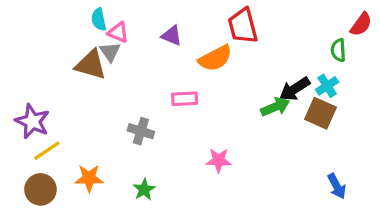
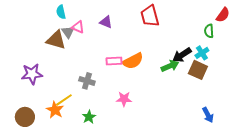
pink triangle: (118, 32) -> (78, 27), moved
orange semicircle: (215, 58) -> (133, 61), moved
purple star: (32, 121) -> (32, 74), moved, turned -30
yellow line: (47, 151) -> (64, 100), moved
pink star: (219, 160) -> (124, 99), moved
orange star: (89, 178) -> (55, 110), turned 30

